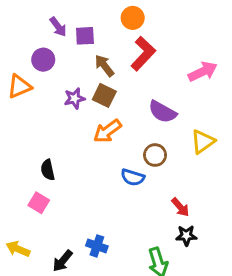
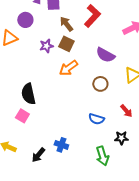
black semicircle: (48, 170) -> (28, 94), size x1.5
blue semicircle: (133, 177) -> (96, 119), moved
red arrow: (180, 207) -> (126, 111), moved

